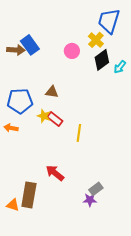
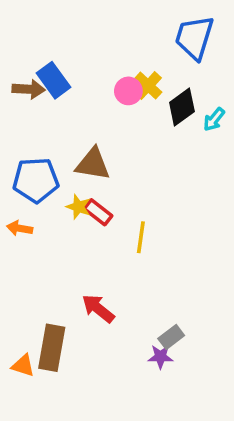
yellow cross: (96, 40) -> (148, 86), moved
brown triangle: (52, 92) -> (93, 164), size x1.5

